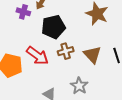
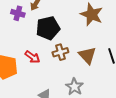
red arrow: (37, 56) -> (32, 57), size x0.7

